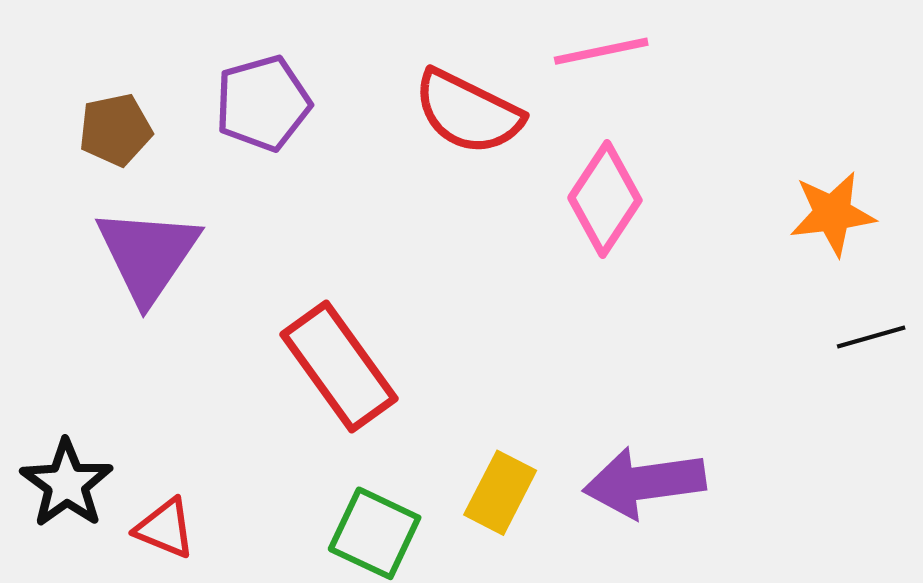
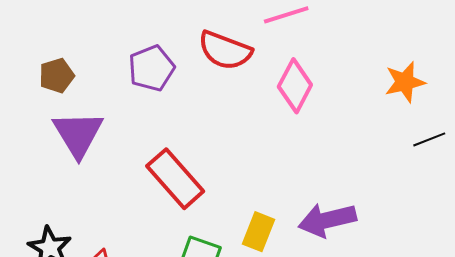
purple pentagon: (263, 103) -> (151, 68), moved

